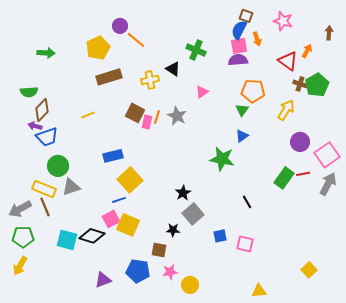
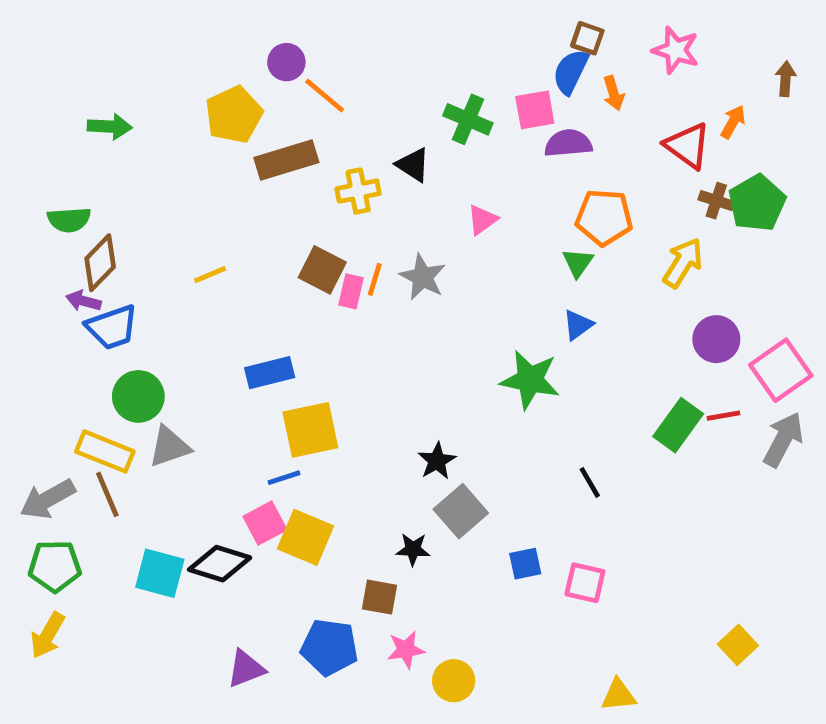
pink square: (239, 46) -> (535, 110), moved
brown rectangle: (109, 77) -> (286, 160), moved
yellow square: (130, 180) -> (310, 430), turned 30

